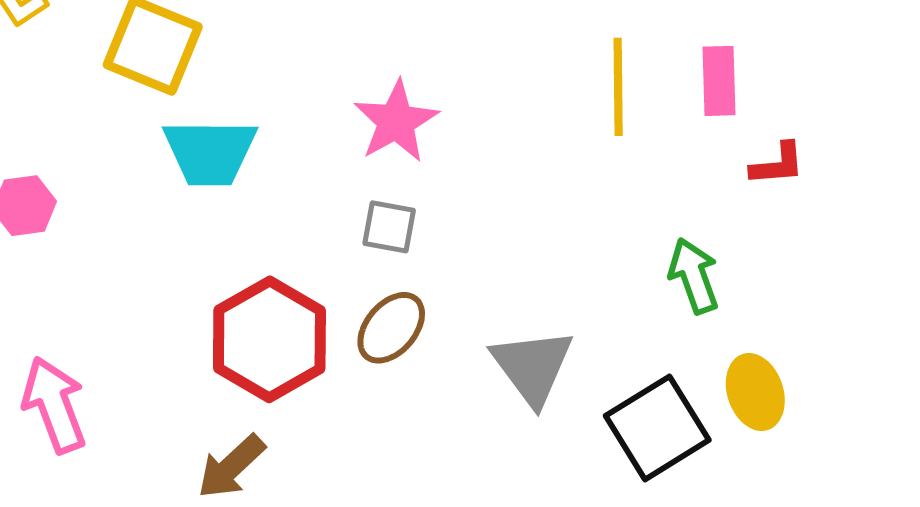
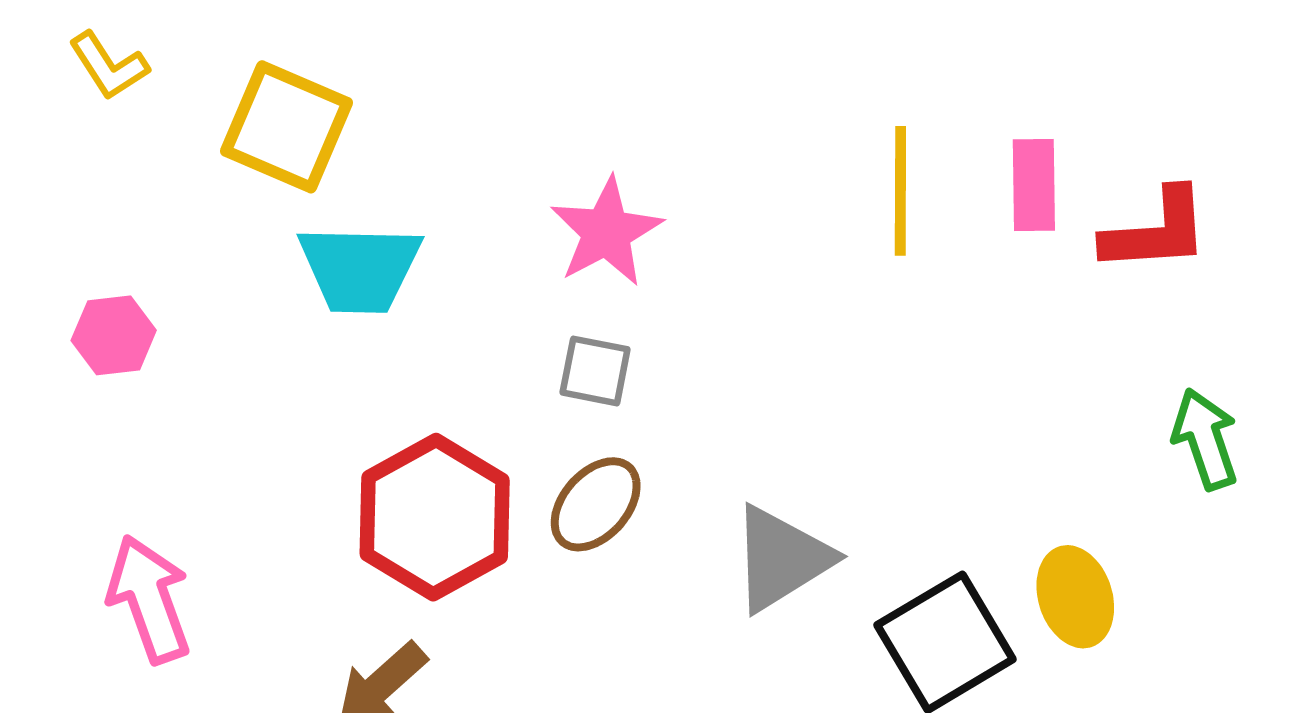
red L-shape: (778, 164) -> (1156, 231), moved, size x1.5
green arrow: (694, 276) -> (1205, 439), moved
gray triangle: (532, 367) -> (781, 559), turned 34

